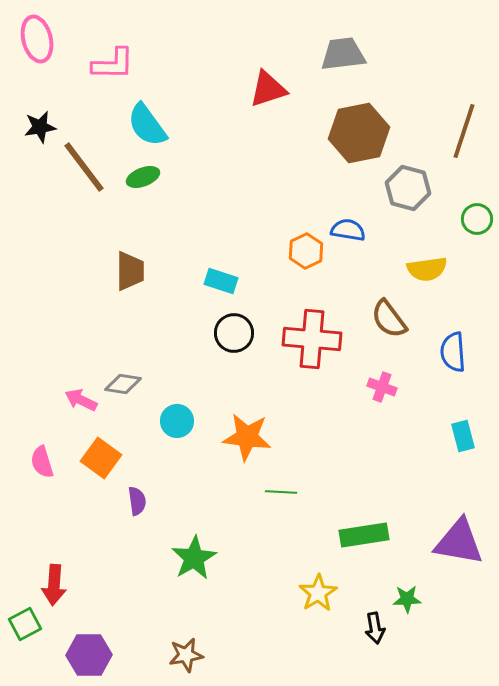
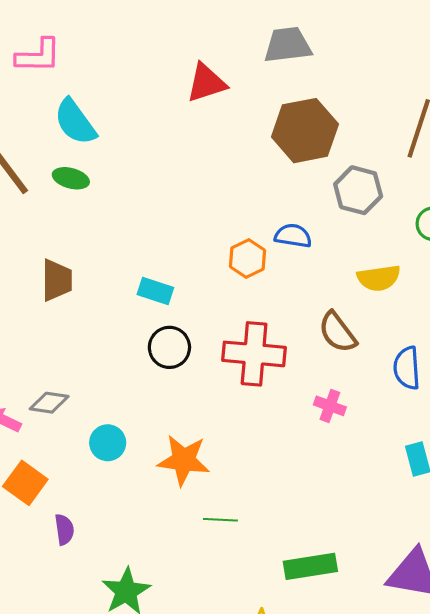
green ellipse: (143, 177) -> (71, 178), turned 36

